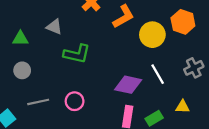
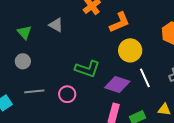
yellow circle: (152, 35) -> (130, 50), moved
green triangle: (20, 39) -> (24, 32), turned 42
green L-shape: (77, 54) -> (87, 69), moved

